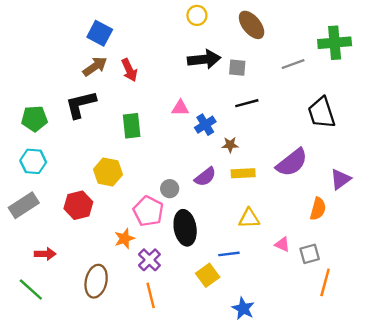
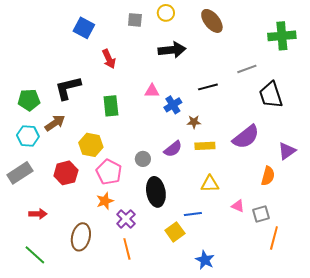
gray line: (293, 64) -> (247, 69), moved
brown arrow: (95, 66) -> (55, 123), moved
gray square: (237, 68) -> (135, 20), moved
pink pentagon: (148, 211) -> (109, 172), moved
green line: (31, 289) -> (35, 255), moved

